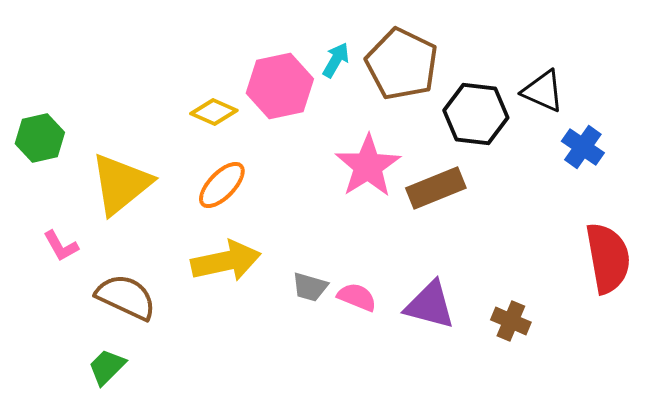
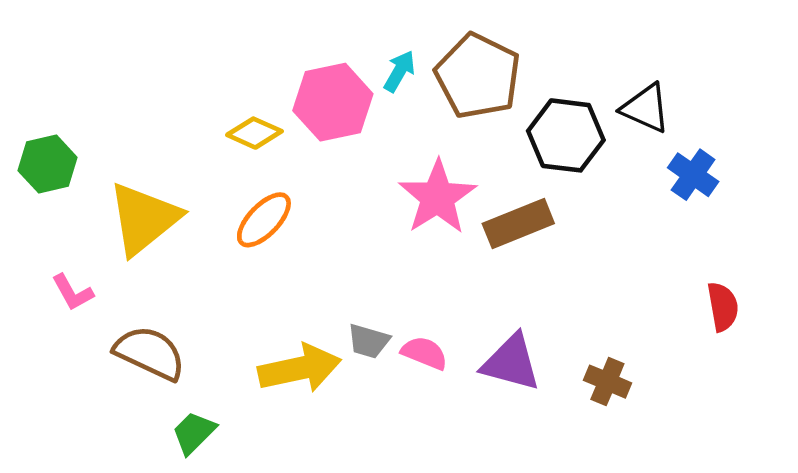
red semicircle: (608, 258) -> (723, 307), size x0.6
yellow arrow: (226, 261) -> (300, 368), moved
green trapezoid: (107, 367) -> (194, 433), moved

